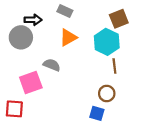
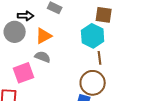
brown square: (119, 19) -> (104, 15), turned 30
orange triangle: (68, 37) -> (44, 36), moved
brown circle: (107, 94) -> (93, 83), size x1.6

